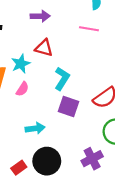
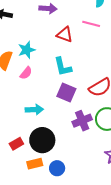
red triangle: (44, 48) -> (65, 34), moved
cyan L-shape: (62, 79) -> (63, 67), turned 130
purple cross: (92, 159) -> (82, 121), moved

